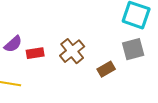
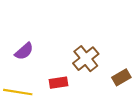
red rectangle: (35, 53) -> (59, 83), moved

